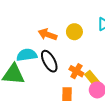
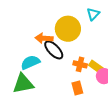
yellow circle: (74, 32) -> (68, 29), size x1.6
black ellipse: (49, 61) -> (54, 50), moved

